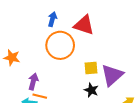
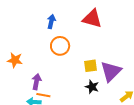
red triangle: (84, 25) -> (92, 19), moved
orange circle: (60, 45) -> (60, 46), size x0.7

